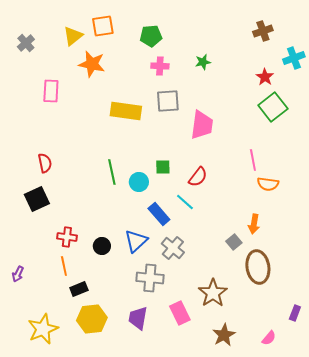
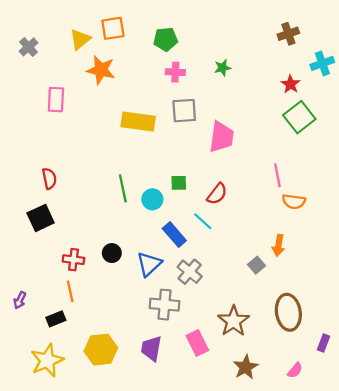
black circle: (102, 246) -> (112, 253), moved
brown ellipse: (258, 267) -> (288, 312), moved
black rectangle: (79, 289) -> (56, 319), moved

